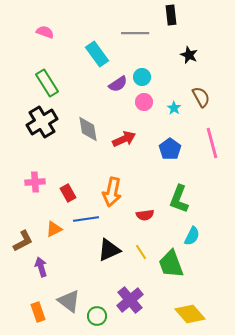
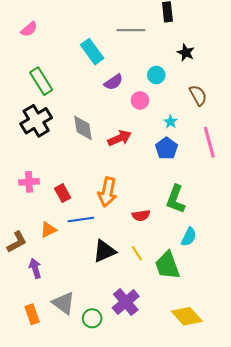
pink semicircle: (45, 32) -> (29, 29), moved, turned 120
cyan circle: (142, 77) -> (156, 75), moved
cyan star: (174, 108) -> (171, 122), moved

